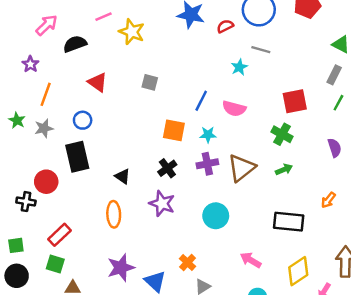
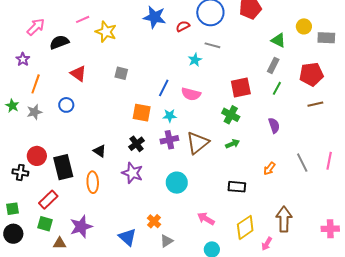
black rectangle: (77, 157) -> (63, 167), moved
black rectangle: (289, 222) -> (237, 187), size x0.7
purple star: (121, 268) -> (81, 227), moved

